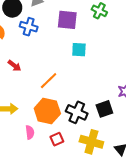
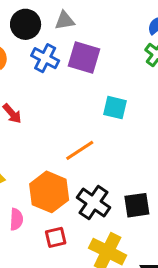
purple square: (67, 20) -> (84, 57), moved
orange line: (49, 81) -> (80, 150), moved

